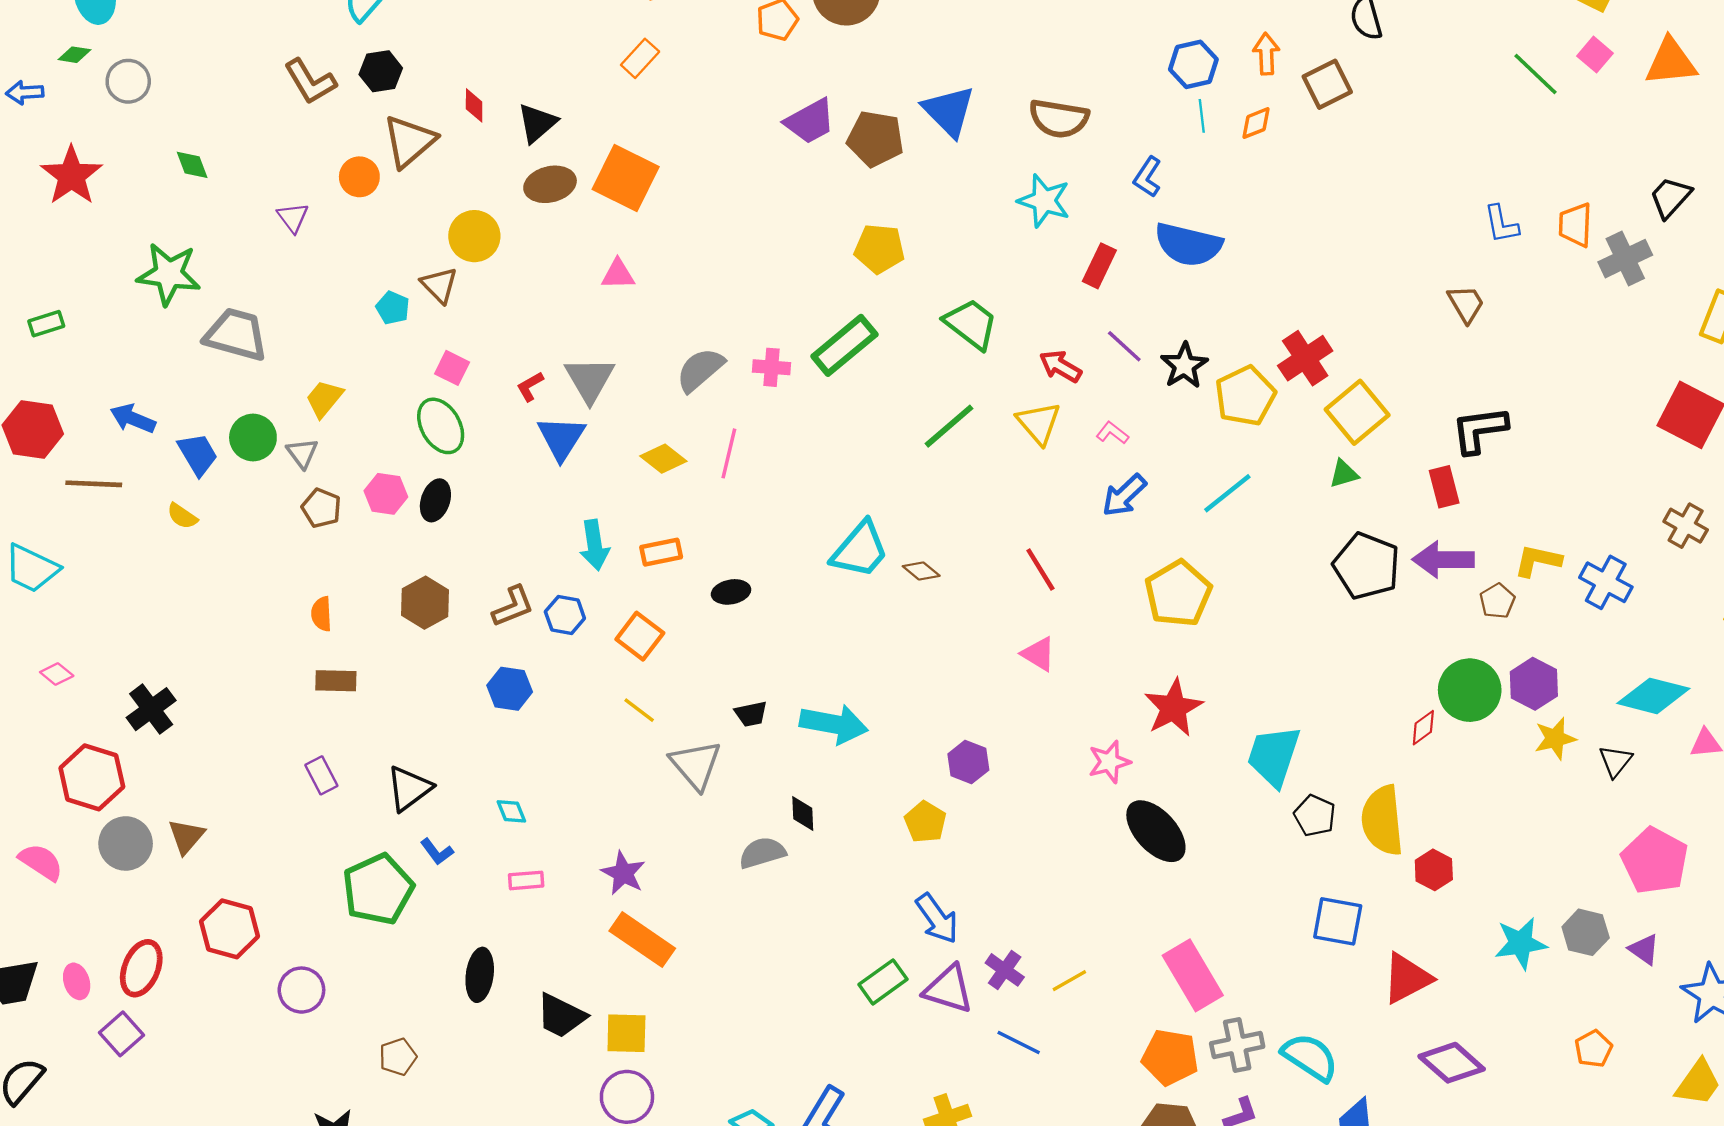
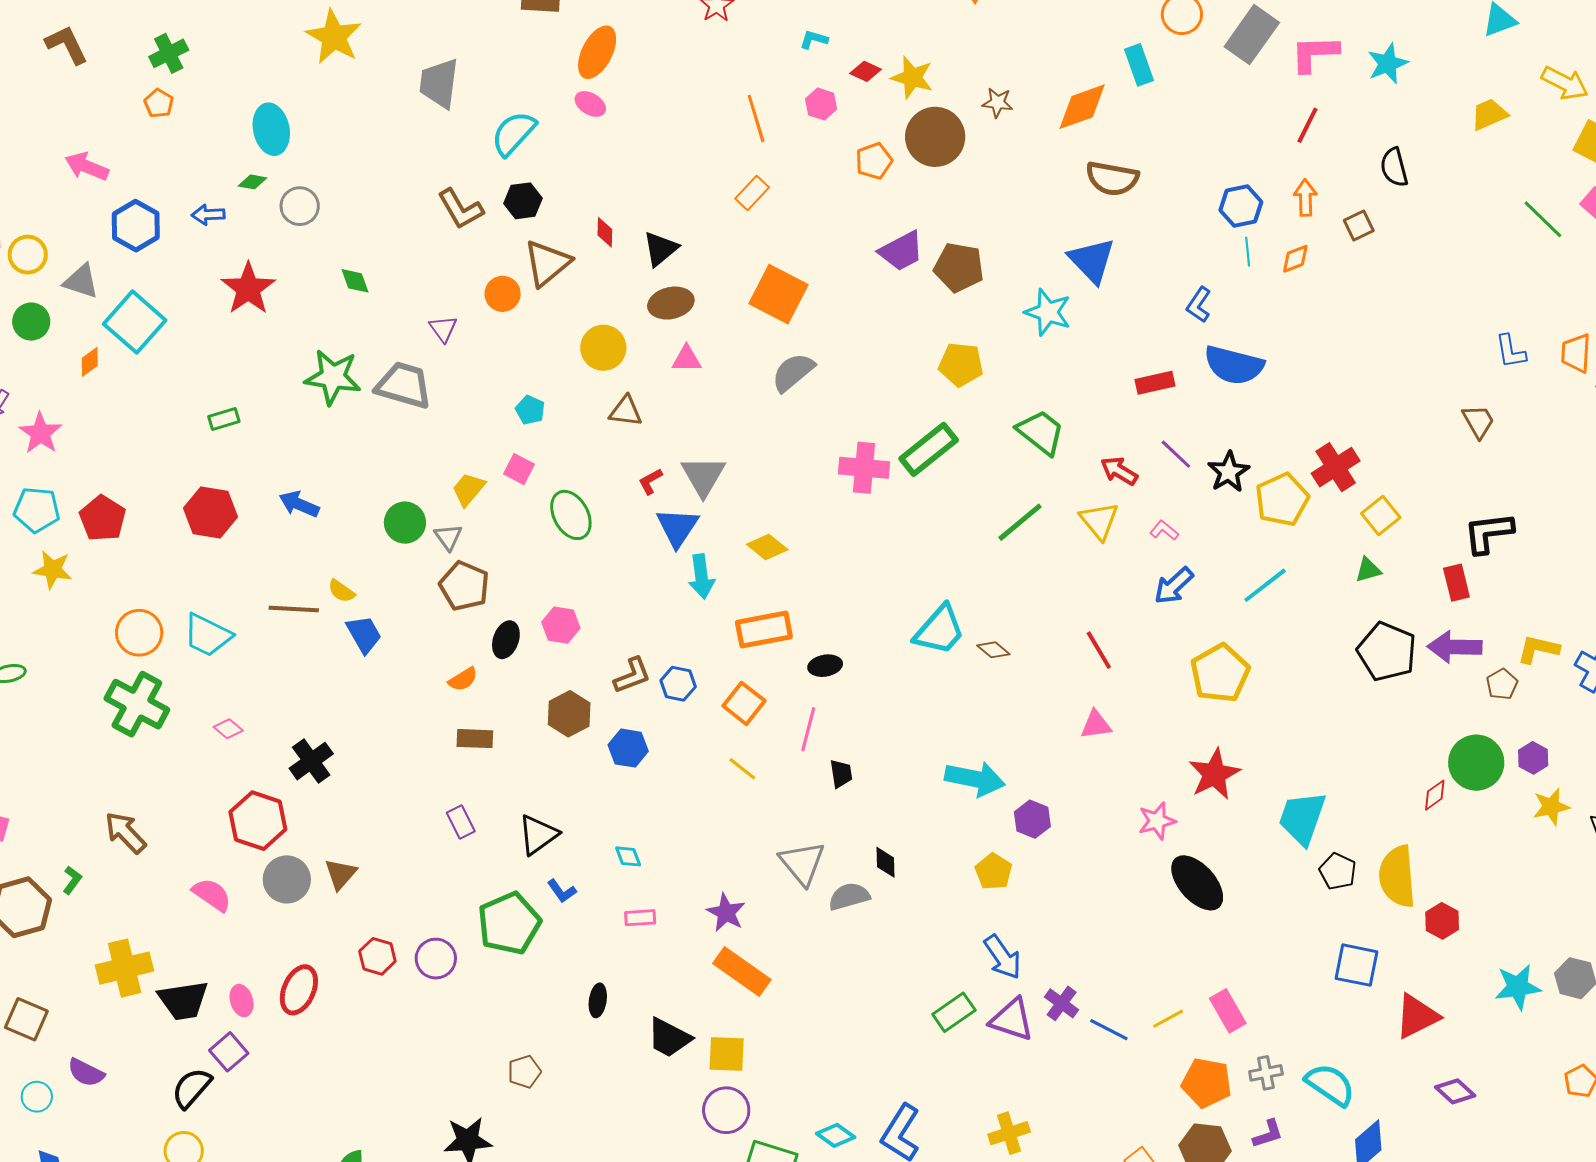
brown square: (1327, 84) -> (1359, 225), size x0.7
blue triangle: (949, 111) -> (1092, 260), moved
brown semicircle: (1059, 119) -> (1112, 178), moved
orange square: (626, 178) -> (779, 294), moved
cyan star: (1044, 201) -> (1048, 312), moved
red rectangle: (1099, 266) -> (1155, 383), turned 51
pink triangle: (618, 274) -> (687, 359), moved
brown triangle: (439, 285) -> (626, 411), moved, turned -39
gray trapezoid: (236, 335) -> (404, 385), moved
pink cross: (772, 367) -> (864, 468), size x1.5
pink square: (452, 368) -> (519, 469), moved
gray semicircle: (700, 370) -> (793, 372), moved
yellow square: (1357, 412) -> (1381, 516), size x0.7
pink line: (729, 453) -> (808, 729), moved
blue trapezoid: (198, 454) -> (364, 634), moved
brown line: (94, 484) -> (294, 609), moved
pink hexagon: (386, 494) -> (561, 625), moved
black ellipse: (435, 500) -> (506, 640), moved
brown pentagon: (321, 508) -> (464, 586), size x1.4
cyan arrow: (594, 545) -> (701, 576), moved
orange rectangle: (661, 552) -> (764, 630), size x1.5
brown hexagon: (425, 603) -> (569, 714), moved
orange semicircle: (321, 614) -> (463, 679), turned -120
pink triangle: (1038, 654) -> (1096, 725), turned -40
purple hexagon: (1534, 684) -> (1533, 758), size x0.7
black trapezoid: (751, 714) -> (841, 774), turned -88
cyan arrow: (834, 724) -> (975, 779), moved
gray triangle: (696, 765) -> (802, 863), moved
red hexagon: (230, 929) -> (377, 956), size x0.7
black ellipse: (480, 975) -> (598, 1000), size x0.7
pink rectangle: (1193, 975) -> (1228, 1011), size x0.7
yellow line: (1069, 981) -> (1168, 1019), moved
purple circle: (301, 990) -> (436, 959), moved
purple square: (122, 1034) -> (229, 1052), moved
blue line: (1019, 1043) -> (1109, 1030), moved
gray cross: (1237, 1045) -> (1266, 1073), size x0.7
purple diamond: (1452, 1063) -> (1455, 1091), size x0.7

